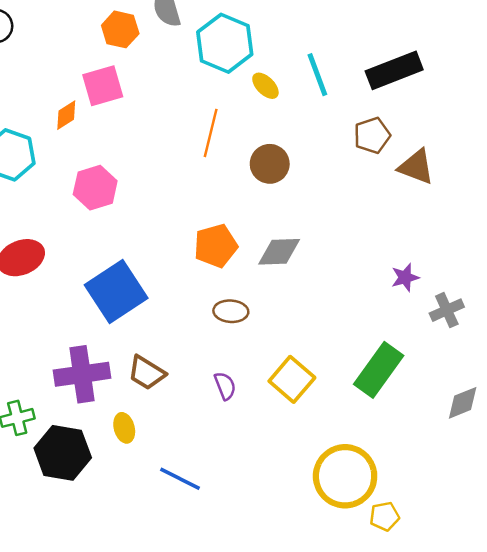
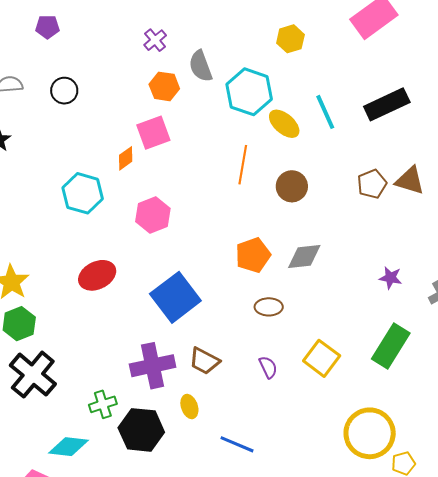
yellow ellipse: (265, 86) -> (284, 124), size x1.4
brown pentagon: (372, 135) -> (372, 184), moved
purple star: (405, 277) -> (391, 278), moved, turned 30

